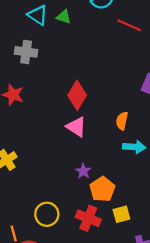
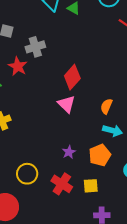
gray cross: (26, 52) -> (35, 47), moved, turned -36
purple star: (83, 171) -> (69, 152), moved
orange pentagon: (102, 189) -> (100, 155), moved

